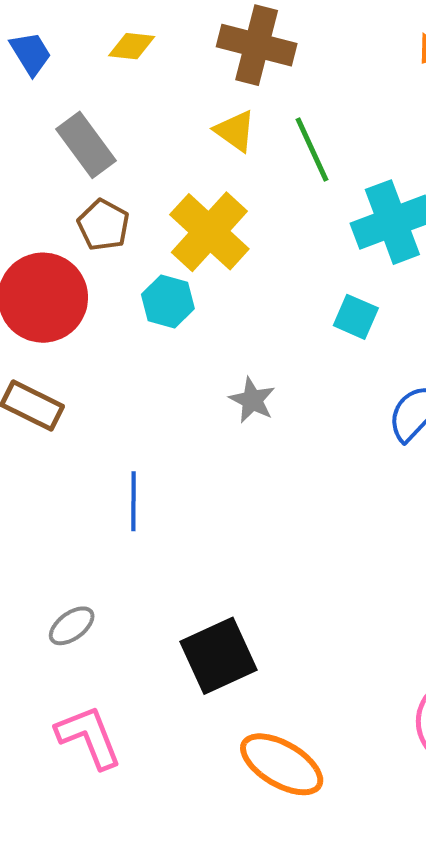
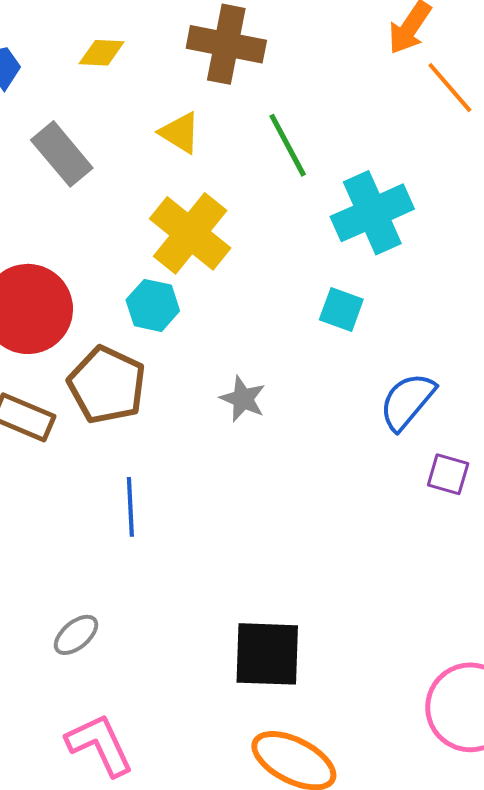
yellow triangle: (235, 131) -> (180, 133), moved
brown pentagon: (103, 225) -> (107, 385), moved, size x1.5
black square: (218, 656) -> (267, 654), moved, turned 30

